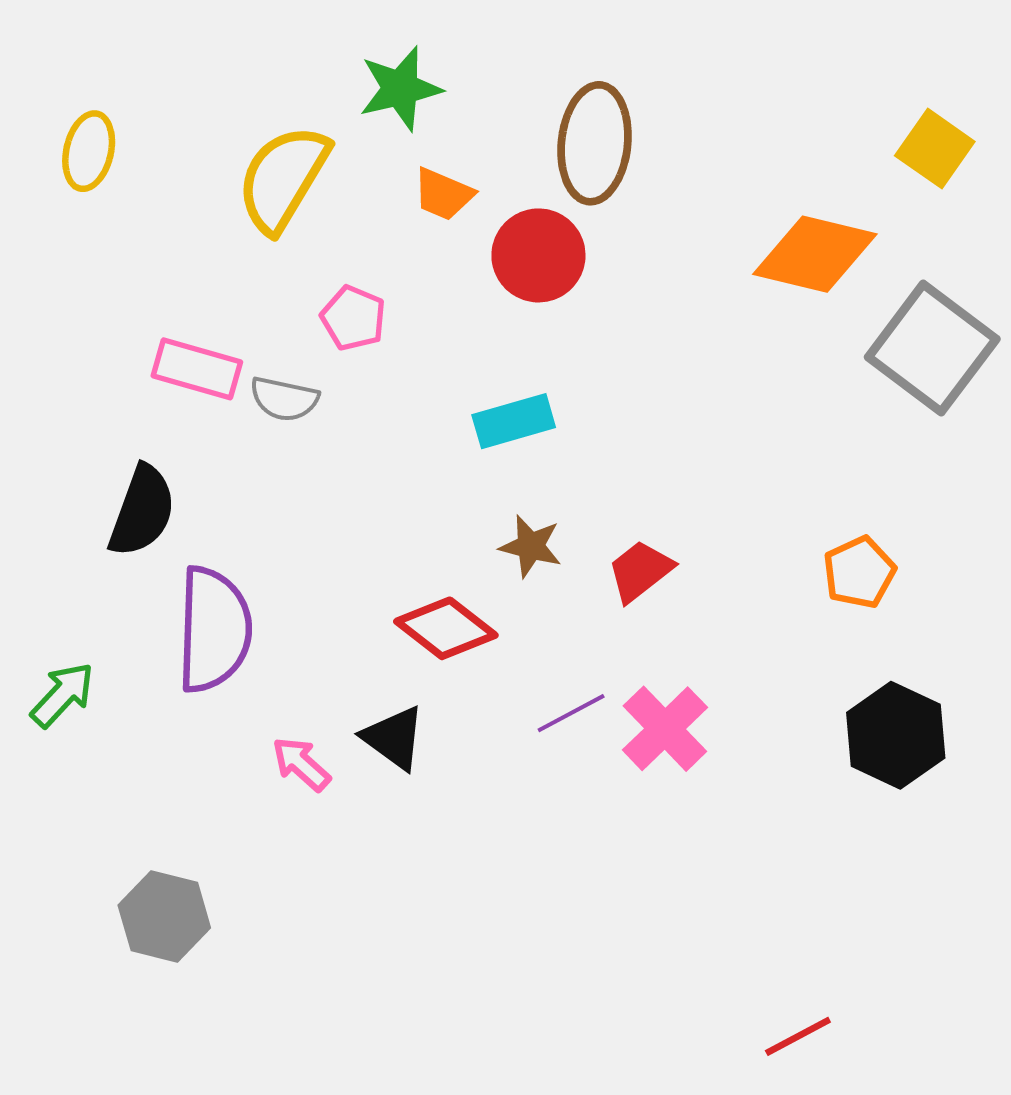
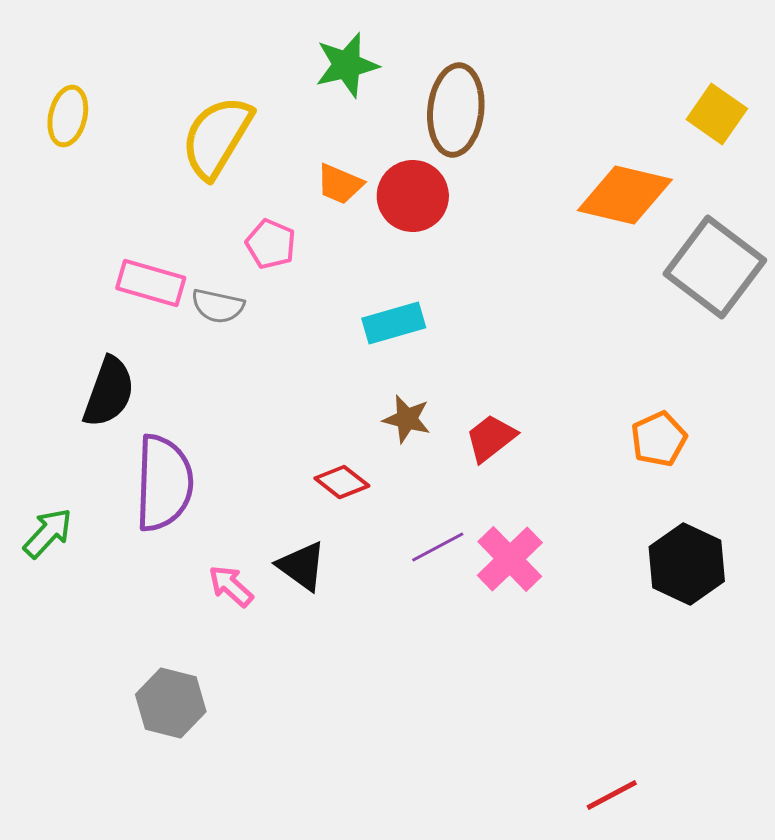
green star: (400, 89) -> (347, 65), moved
orange trapezoid: (443, 194) -> (340, 184), moved
red diamond: (446, 628) -> (342, 482), size x0.7
gray hexagon: (164, 916) -> (171, 703), moved

